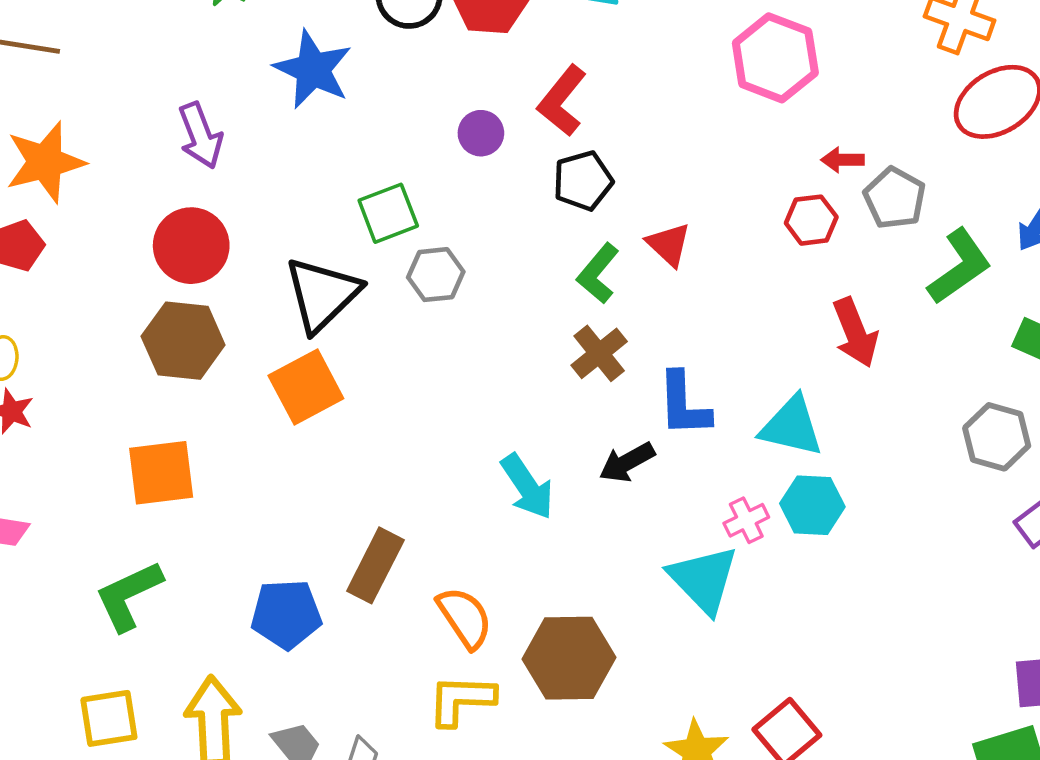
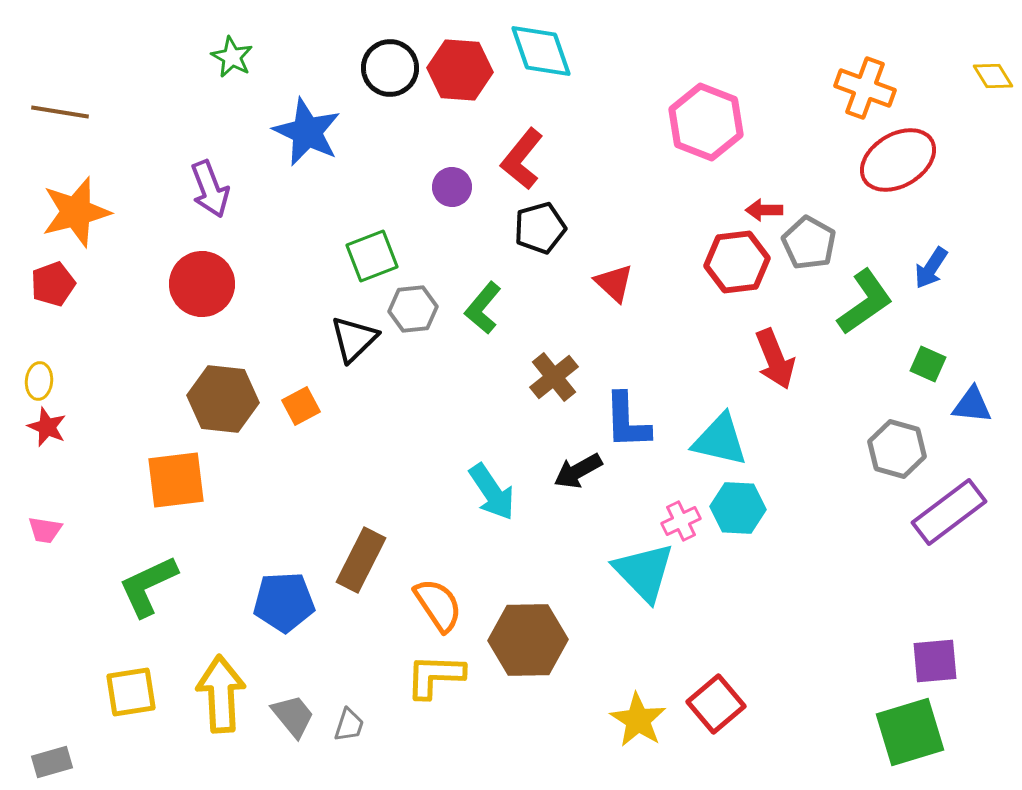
red hexagon: (811, 220) -> (737, 262), size x1.4
green L-shape: (598, 273) -> (483, 308), moved
black triangle: (322, 294) -> (354, 339), moved, size x0.7
brown hexagon: (183, 341) -> (223, 399), moved
orange square: (306, 387) -> (301, 406), size x0.6

